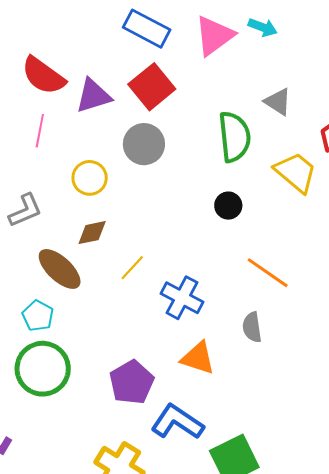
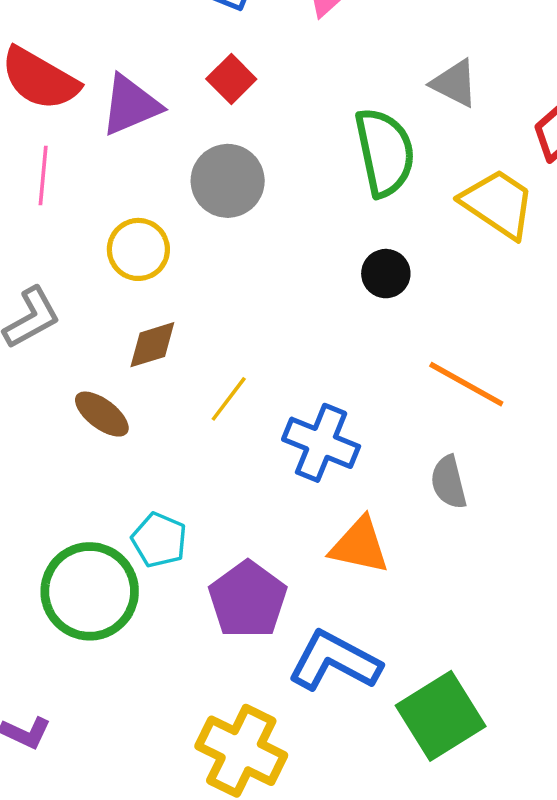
red square: (152, 87) -> (231, 79), size x0.6
brown ellipse: (60, 269) -> (102, 414), size x0.7
cyan pentagon: (38, 316) -> (159, 540), moved

